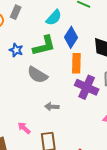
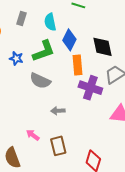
gray rectangle: (16, 12) -> (21, 19), moved
cyan semicircle: (54, 18) -> (50, 22), turned 132

